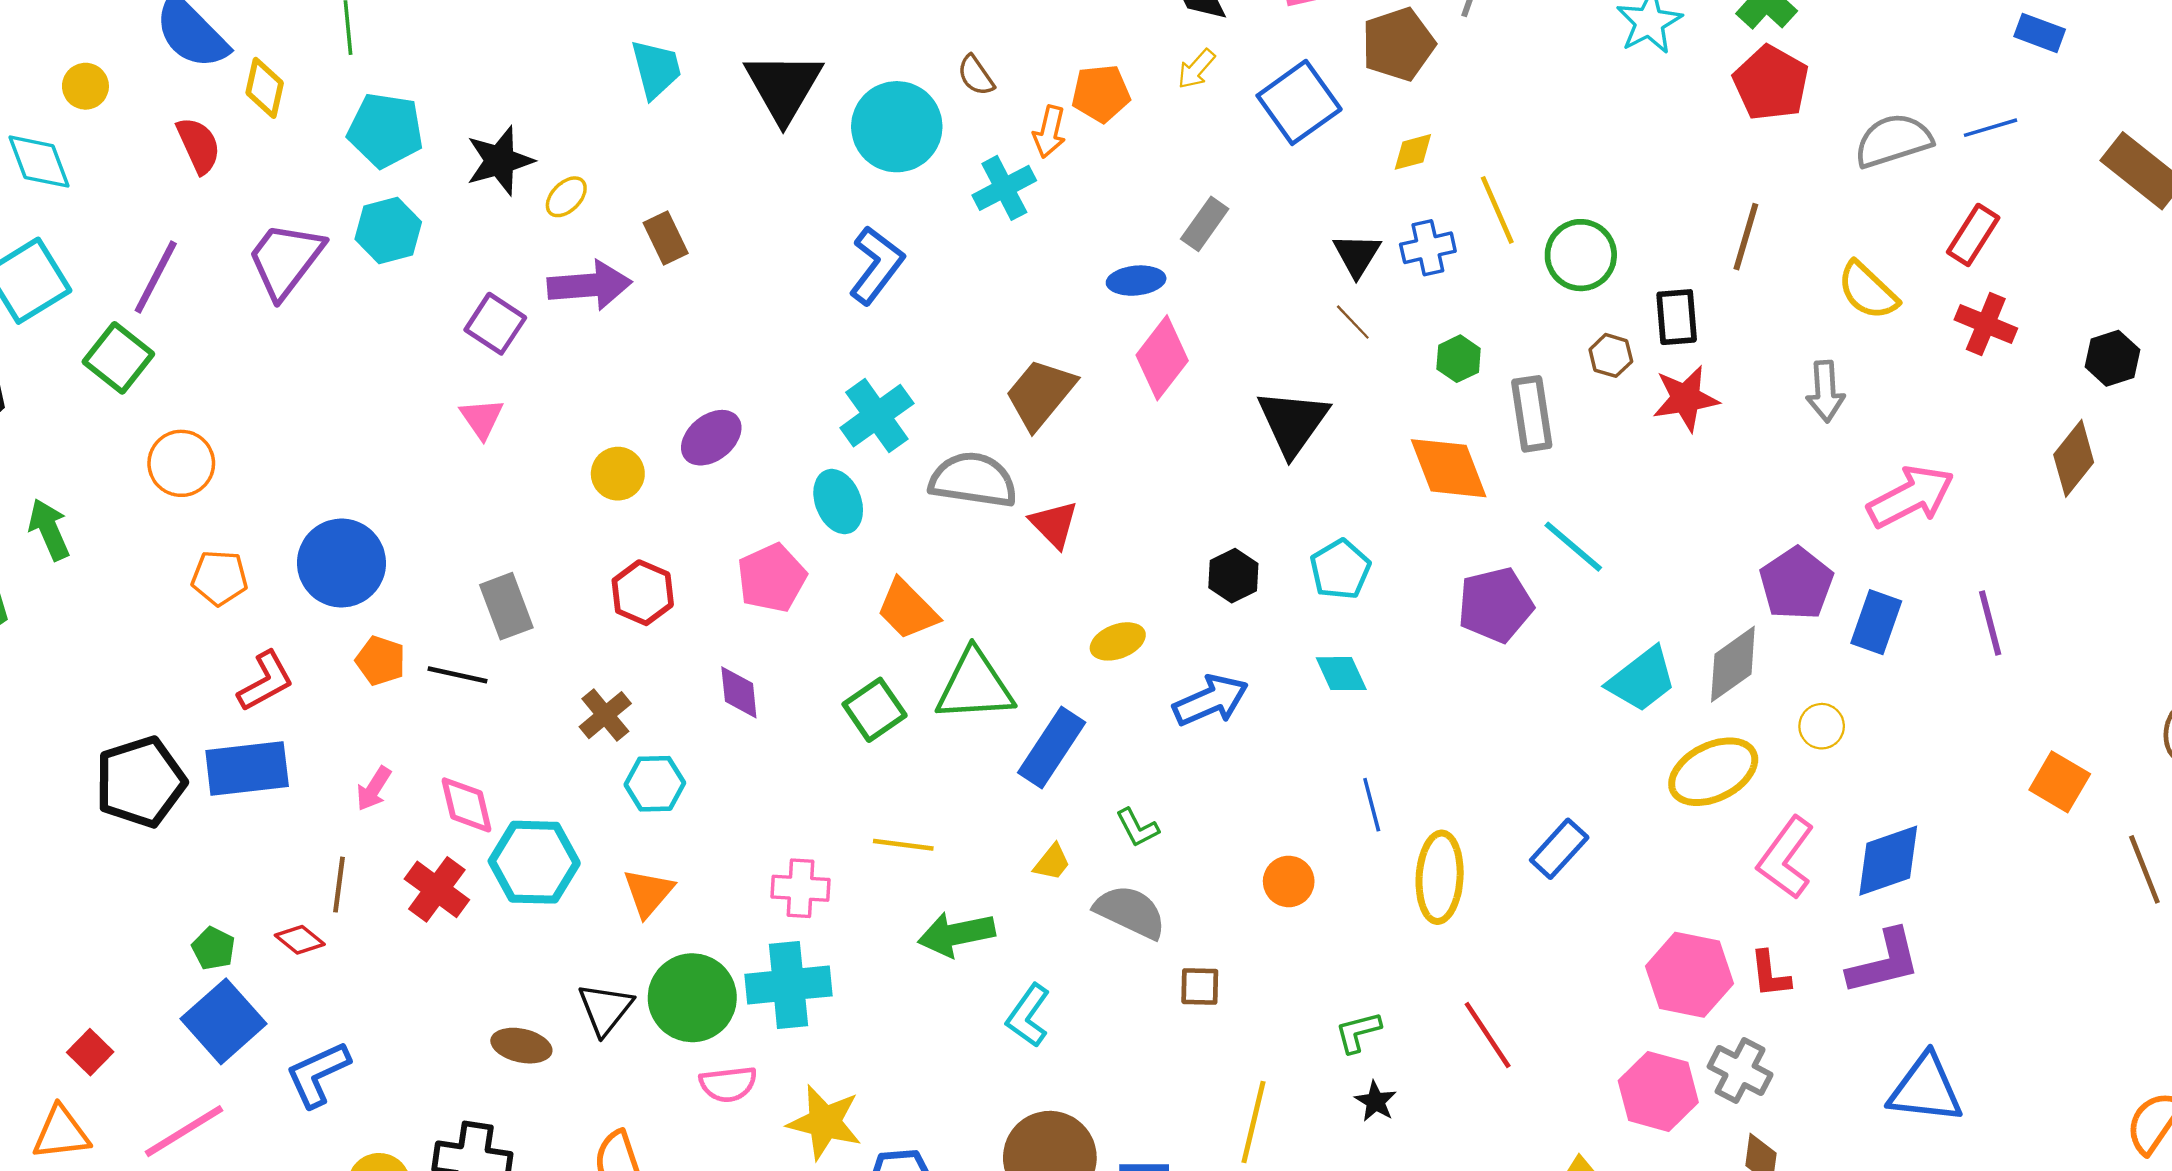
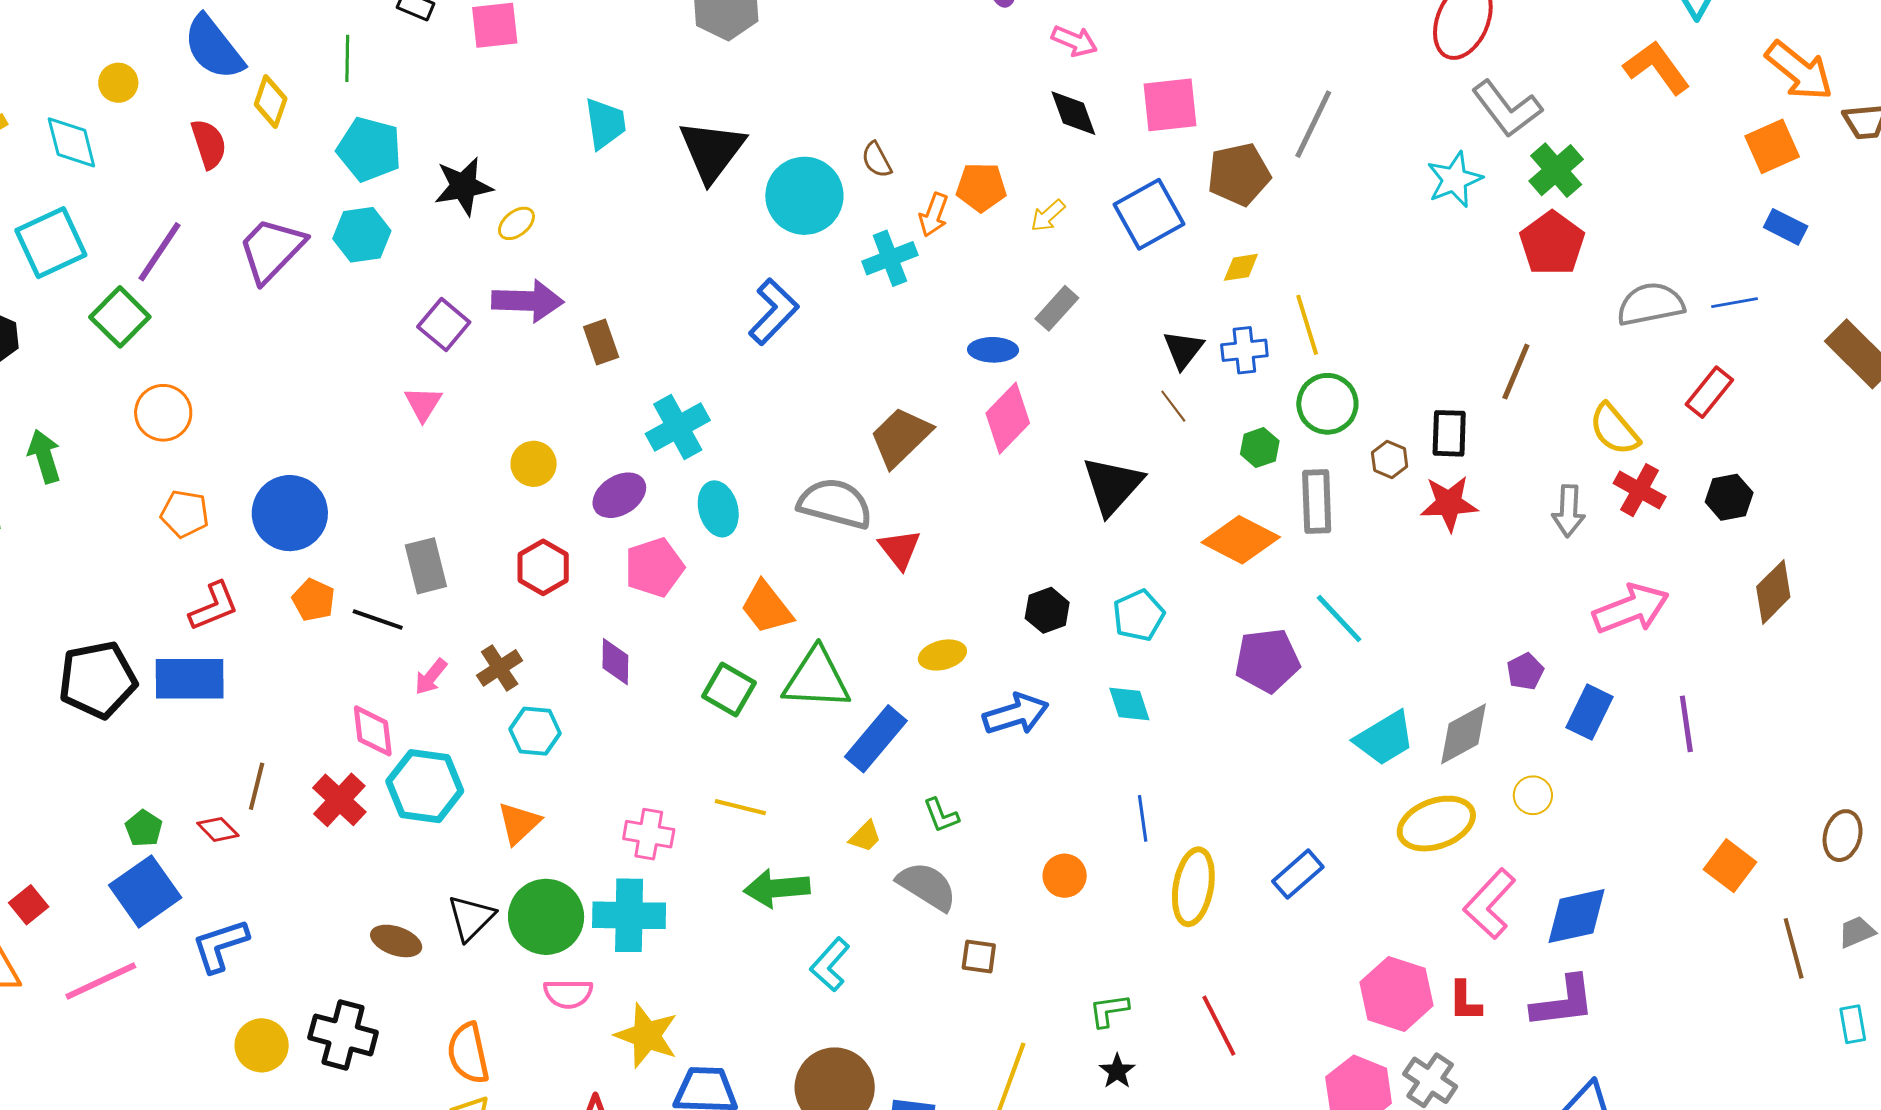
yellow arrow: (1196, 69) -> (1048, 216), moved
brown rectangle: (666, 238) -> (601, 342), moved
green circle: (1581, 255) -> (1327, 404), moved
red cross: (1986, 324) -> (1640, 490), moved
black hexagon: (2112, 358) -> (1729, 497), moved
cyan cross: (877, 416) -> (678, 427), moved
purple ellipse: (711, 438) -> (619, 495), moved
orange diamond: (1449, 468) -> (1241, 540), turned -48
purple pentagon: (1796, 584) -> (1525, 672), size x0.6
green square: (875, 710) -> (729, 690), turned -32
pink arrow: (374, 789) -> (431, 677), moved

